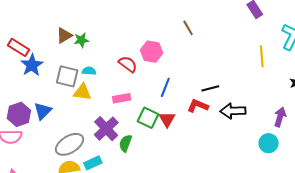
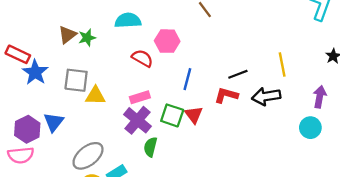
yellow line: (262, 56) -> (282, 65), moved
cyan semicircle: (89, 71) -> (128, 20), moved, size x1.6
purple cross: (106, 129) -> (138, 120), moved

